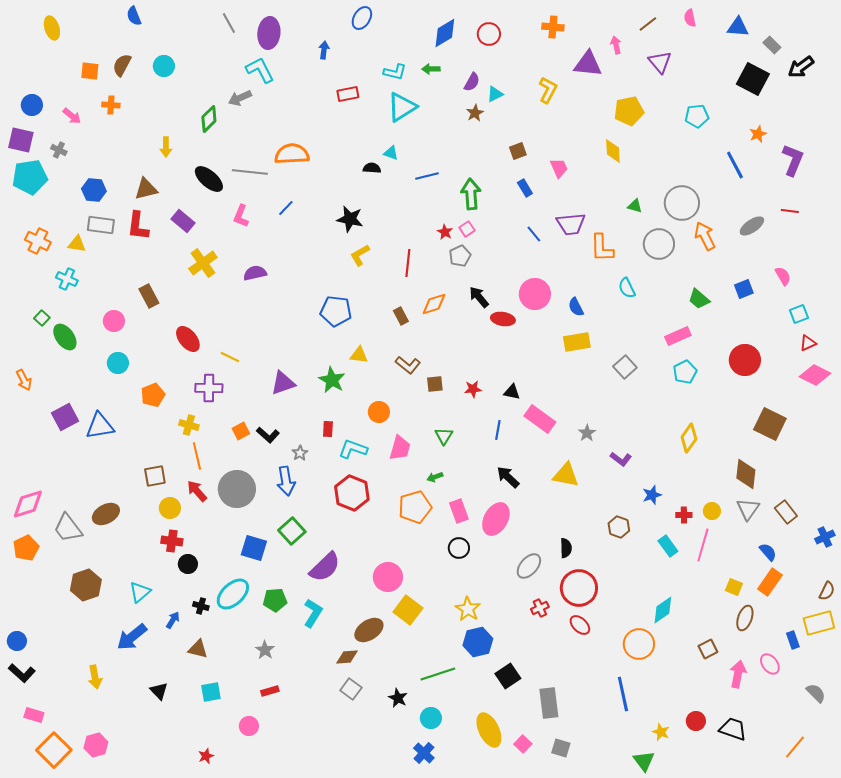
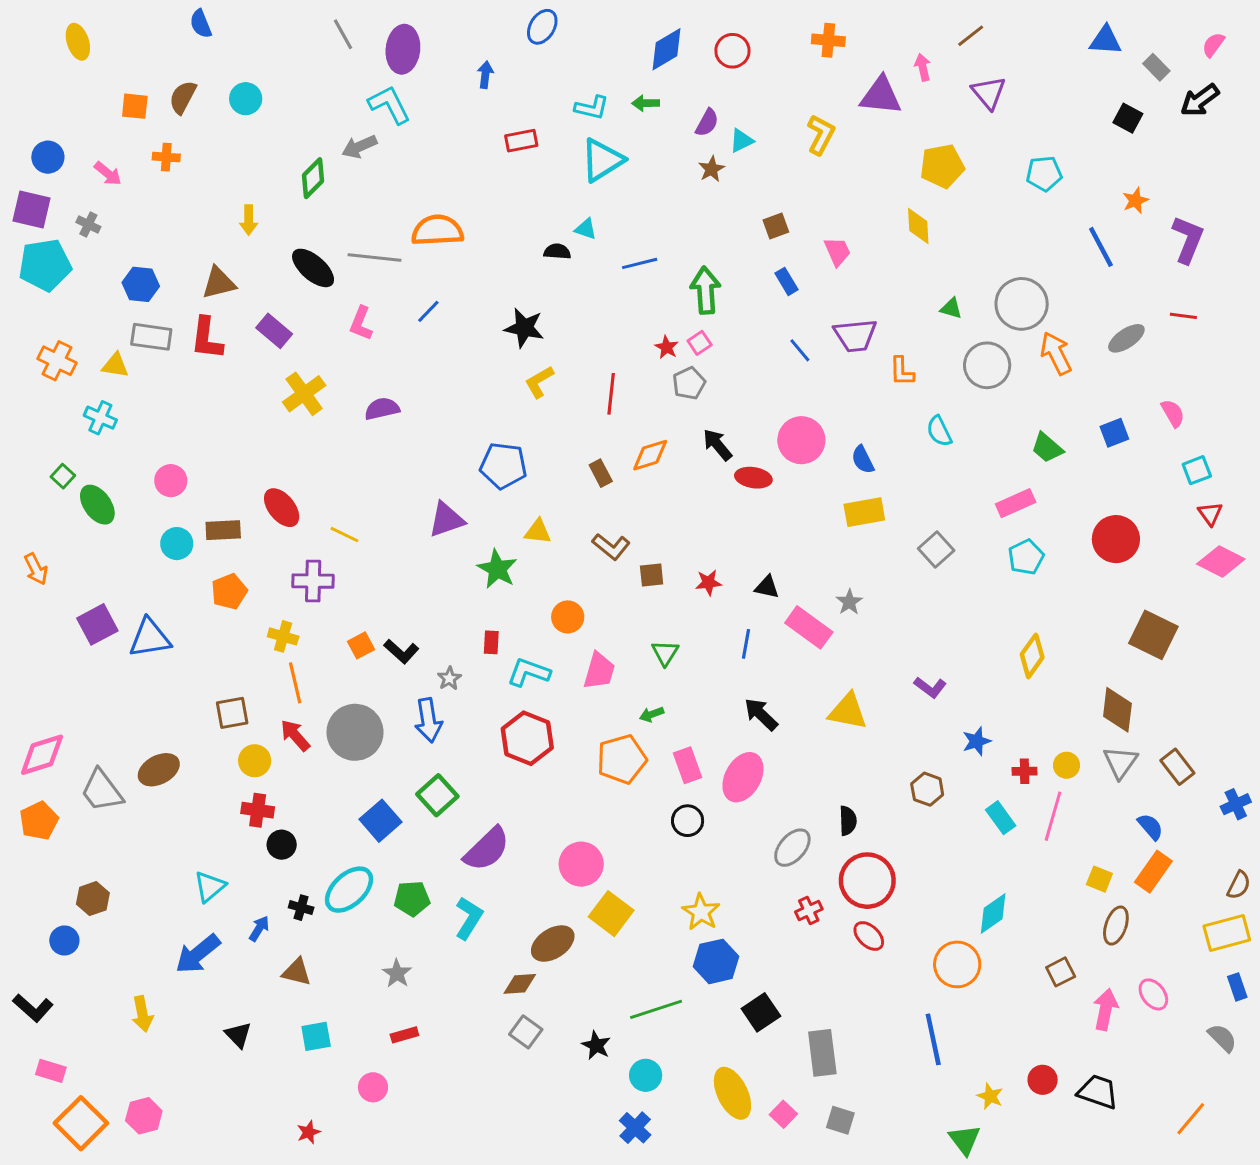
pink semicircle: (690, 18) -> (1213, 45), moved, turned 48
black square: (753, 79) -> (1128, 118), size x0.6
orange L-shape: (602, 248) -> (902, 371), size x0.7
brown rectangle: (149, 296) -> (223, 530), moved, turned -65
red triangle: (808, 343) -> (1210, 514), turned -42
purple triangle: (283, 383) -> (446, 520), moved
gray star: (587, 433) -> (849, 602), moved
blue square: (254, 548) -> (380, 821), turned 32
brown hexagon: (86, 585) -> (93, 899), moved, size x0.7
blue rectangle: (793, 640) -> (1237, 987), moved
blue circle: (17, 641) -> (64, 940), moved

